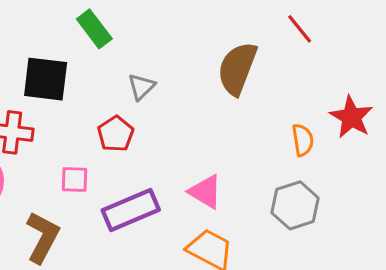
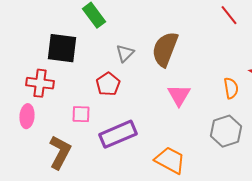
brown semicircle: (237, 68) -> (165, 49), moved
pink triangle: (205, 192) -> (179, 95), moved, turned 30

